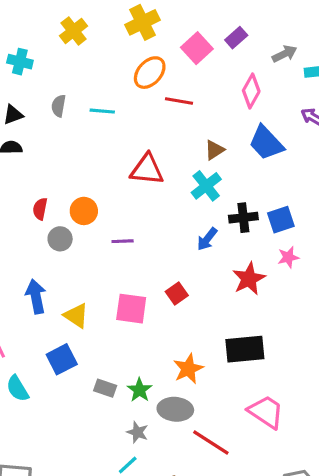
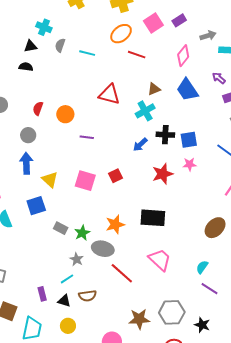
cyan cross: (20, 62) -> (44, 27), moved
gray circle: (60, 239) -> (28, 135), moved

